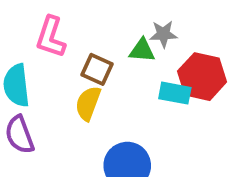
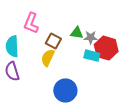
gray star: (163, 34) -> (91, 37), moved

